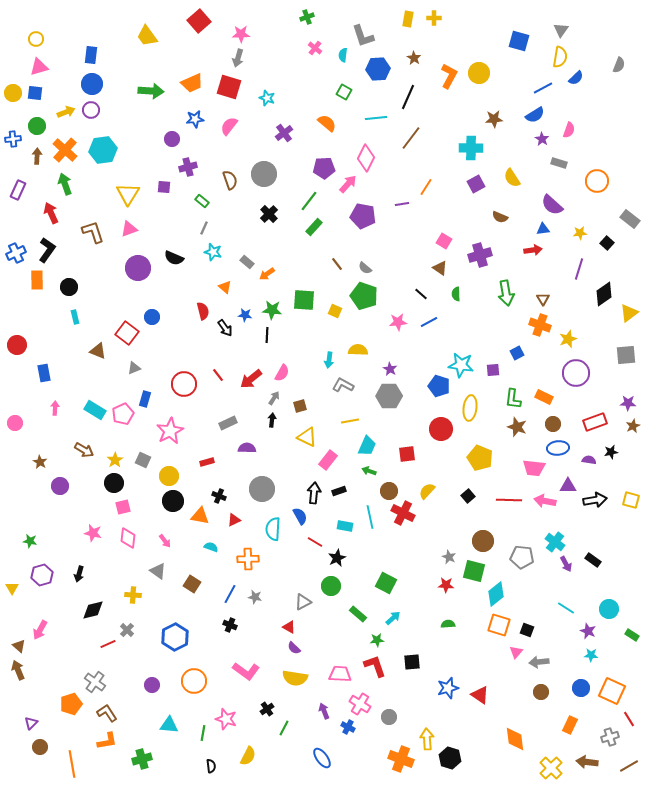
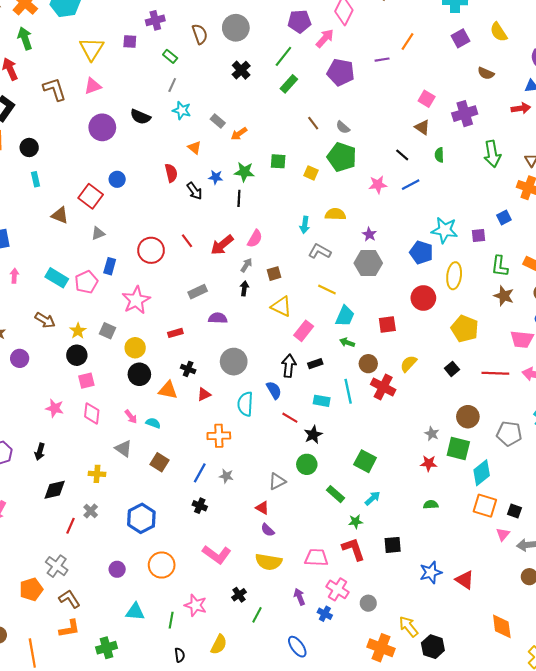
green square: (304, 300) -> (278, 161), size x0.7
yellow line: (350, 421) -> (327, 289), turned 36
cyan semicircle: (211, 547) -> (153, 423), moved
red line: (108, 644) -> (70, 526), turned -42
yellow arrow: (427, 739) -> (409, 626), turned -35

